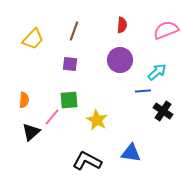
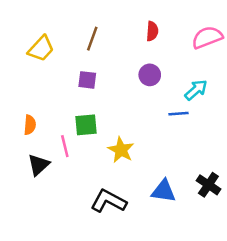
purple circle: (120, 60) -> (150, 75), size x0.7
black cross: (163, 111) -> (208, 185), moved
pink line: (52, 117) -> (65, 146), turned -54

